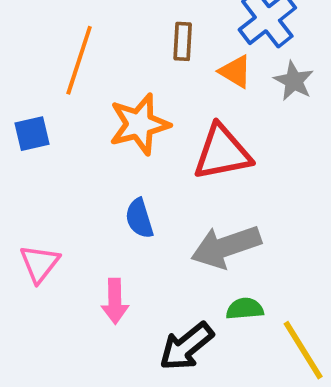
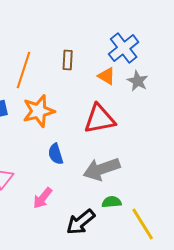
brown rectangle: (183, 41) -> (68, 60), moved
orange star: (139, 124) -> (39, 111), moved
pink arrow: (115, 301) -> (43, 198), turned 40

